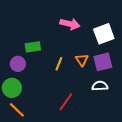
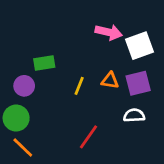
pink arrow: (70, 24) -> (109, 32), moved
orange triangle: (82, 60) -> (110, 80), turned -48

